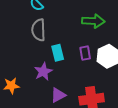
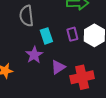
purple triangle: (58, 95) -> (58, 67), moved

